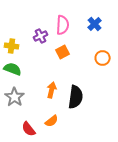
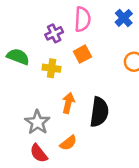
yellow cross: (12, 46) -> (52, 68), moved
green semicircle: (13, 69) -> (18, 57), moved
gray star: (15, 97) -> (37, 122), moved

